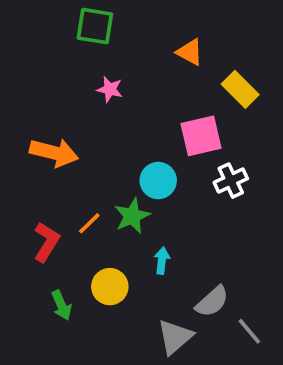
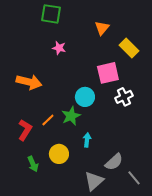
orange triangle: (190, 52) -> (102, 28), turned 42

